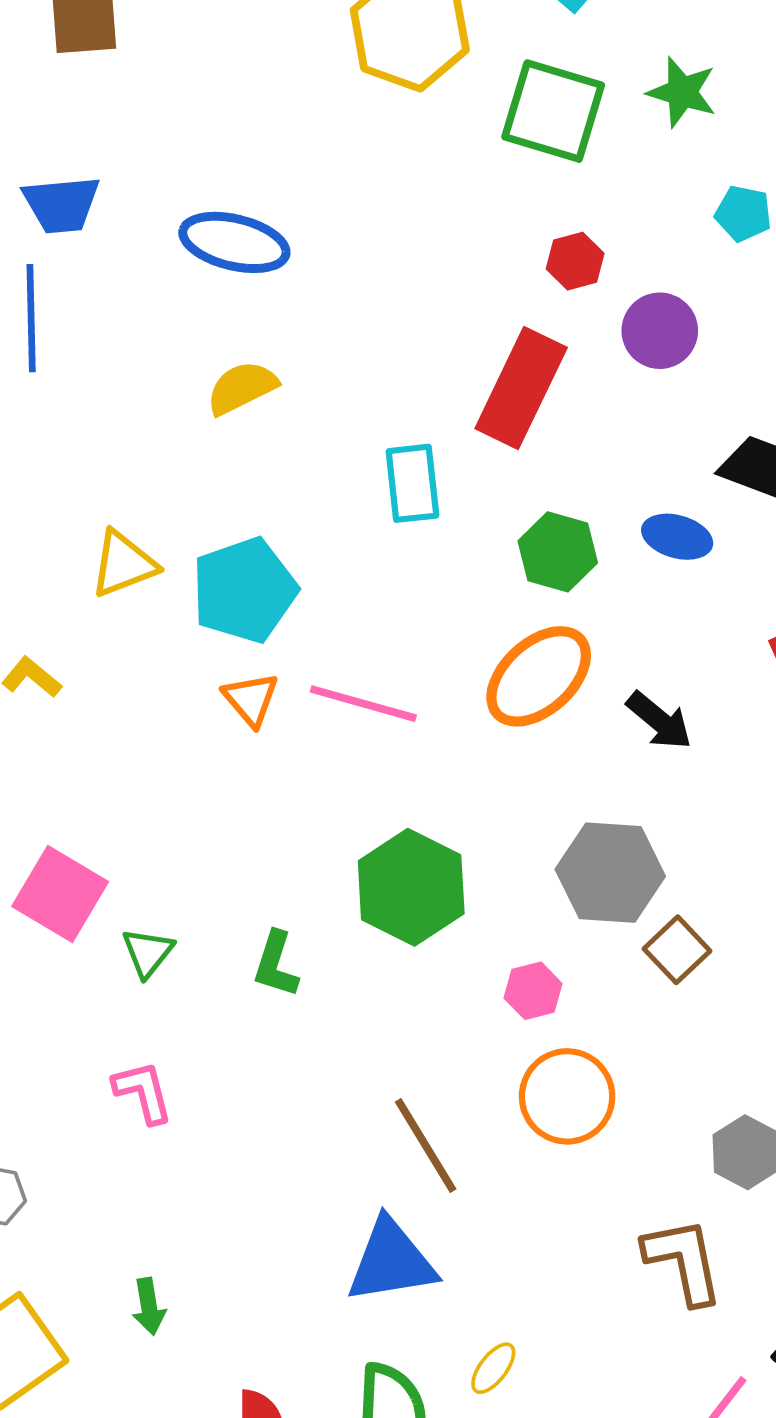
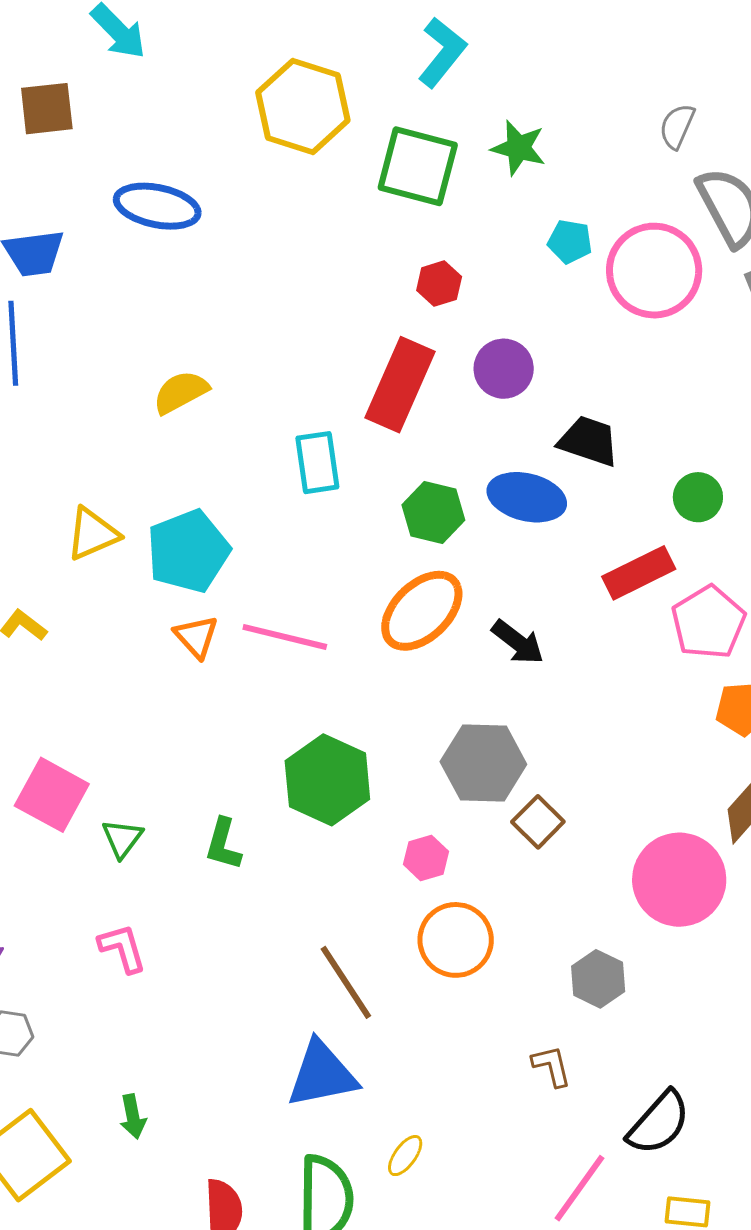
blue ellipse: (234, 242) -> (157, 206), moved
purple circle: (660, 331) -> (504, 369), moved
blue ellipse: (677, 537) -> (527, 497), size x1.4
brown L-shape: (683, 1261) -> (552, 1066), size x0.6

